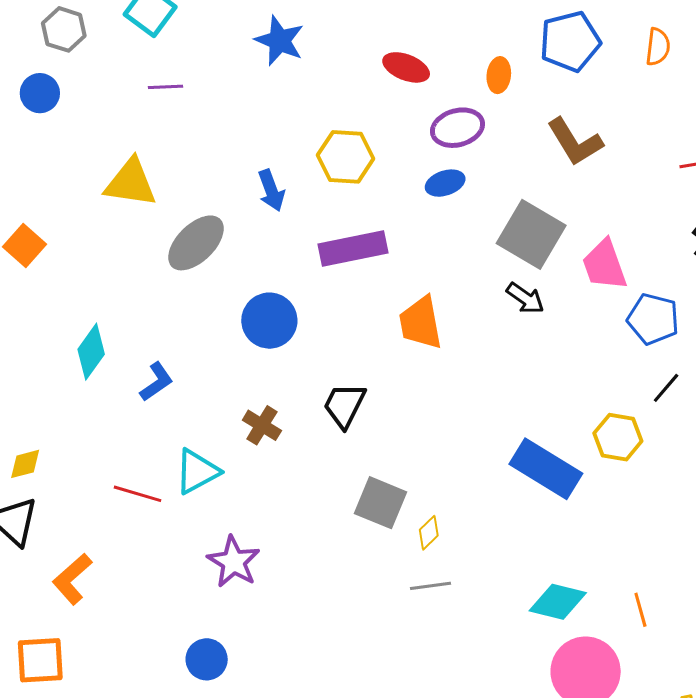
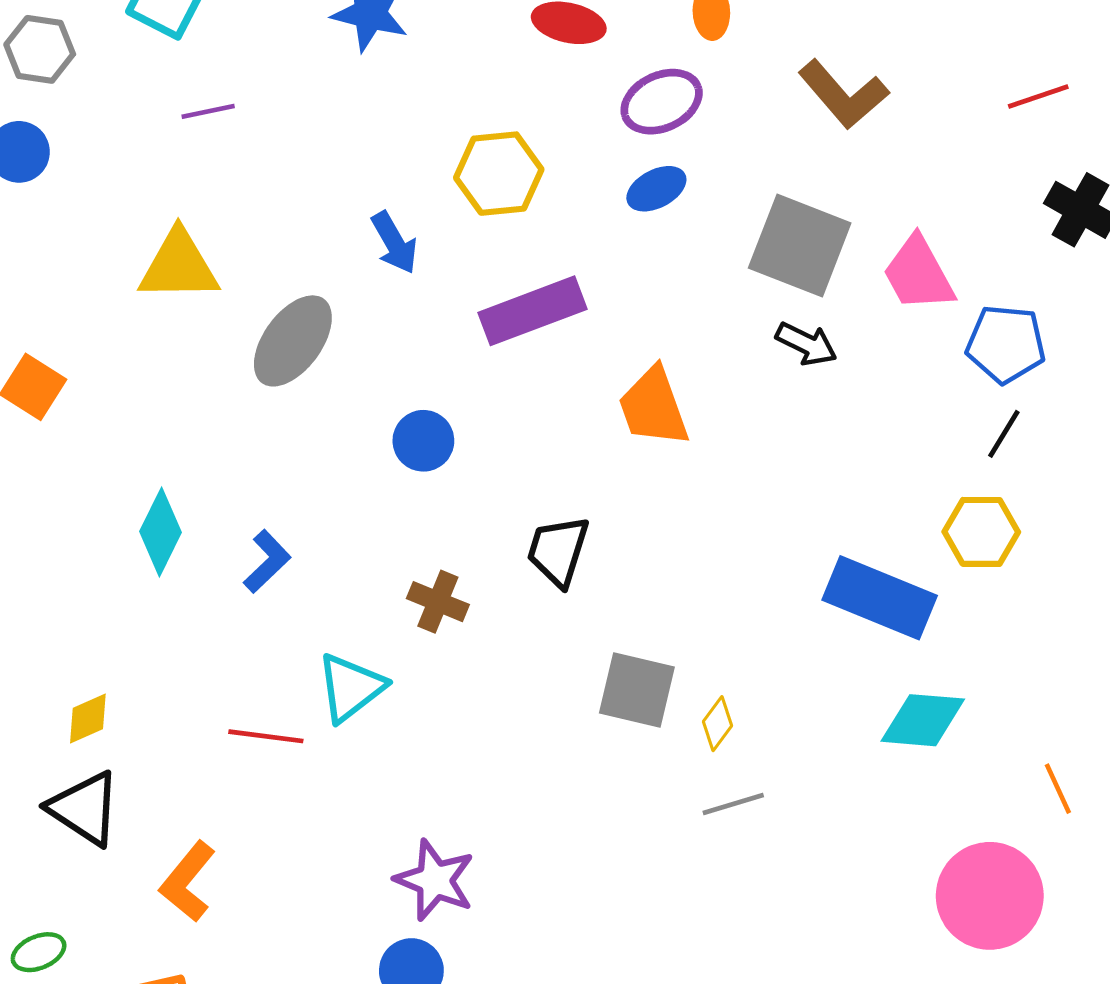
blue circle: (269, 321) -> (423, 441), size x0.7
black line: (666, 388) -> (1004, 434), moved
purple star: (234, 562) -> (435, 880), moved
cyan diamond: (558, 602) -> (923, 720), moved

